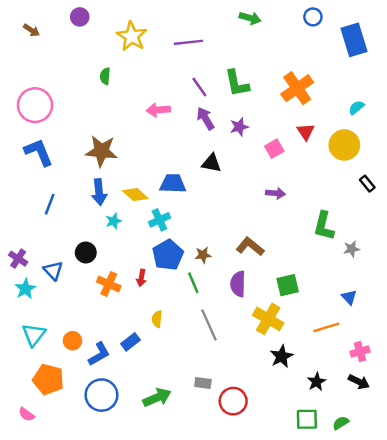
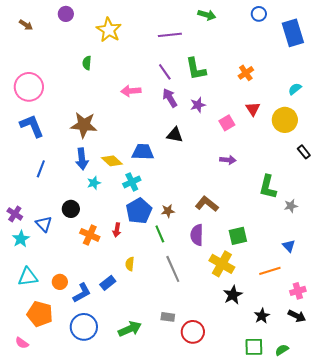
purple line: (188, 42) -> (170, 35), moved
orange cross: (297, 88) -> (246, 73), size x0.6
cyan triangle: (34, 335) -> (28, 277), turned 45

